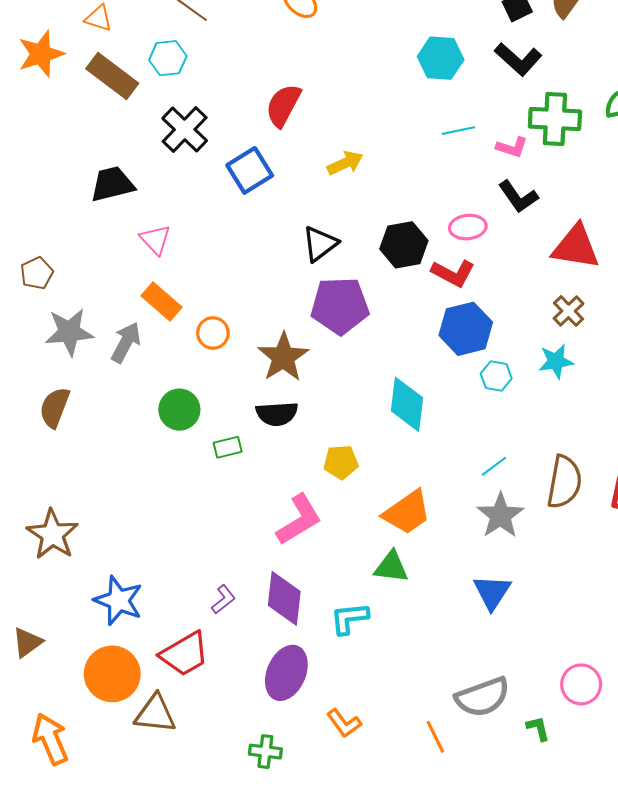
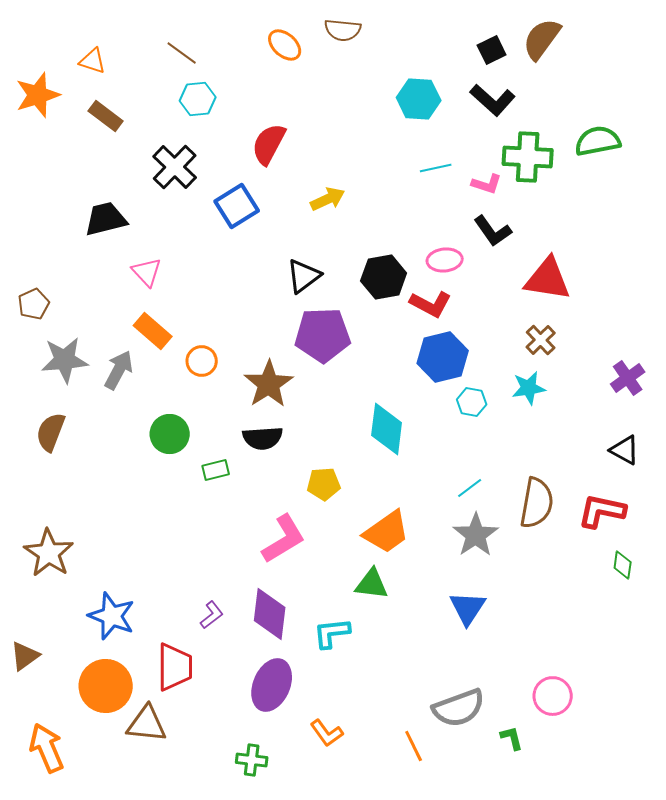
cyan hexagon: (168, 58) -> (198, 99), moved
brown rectangle: (112, 76) -> (106, 116), size x0.7
red trapezoid: (185, 654) -> (175, 667), turned -60

